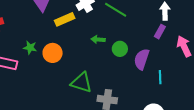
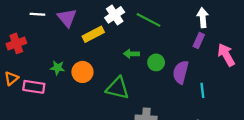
green triangle: (81, 83) -> (118, 88), moved

